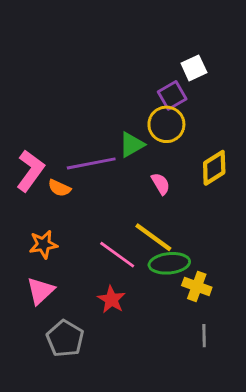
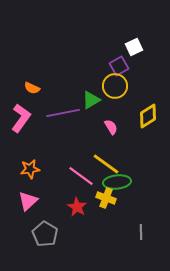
orange semicircle: (59, 188) -> (32, 88), moved
yellow cross: (197, 286) -> (106, 198), moved

